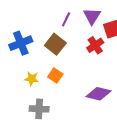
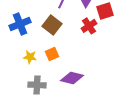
orange square: (55, 75) -> (52, 54), turned 32
purple diamond: (98, 94) -> (72, 78), moved

